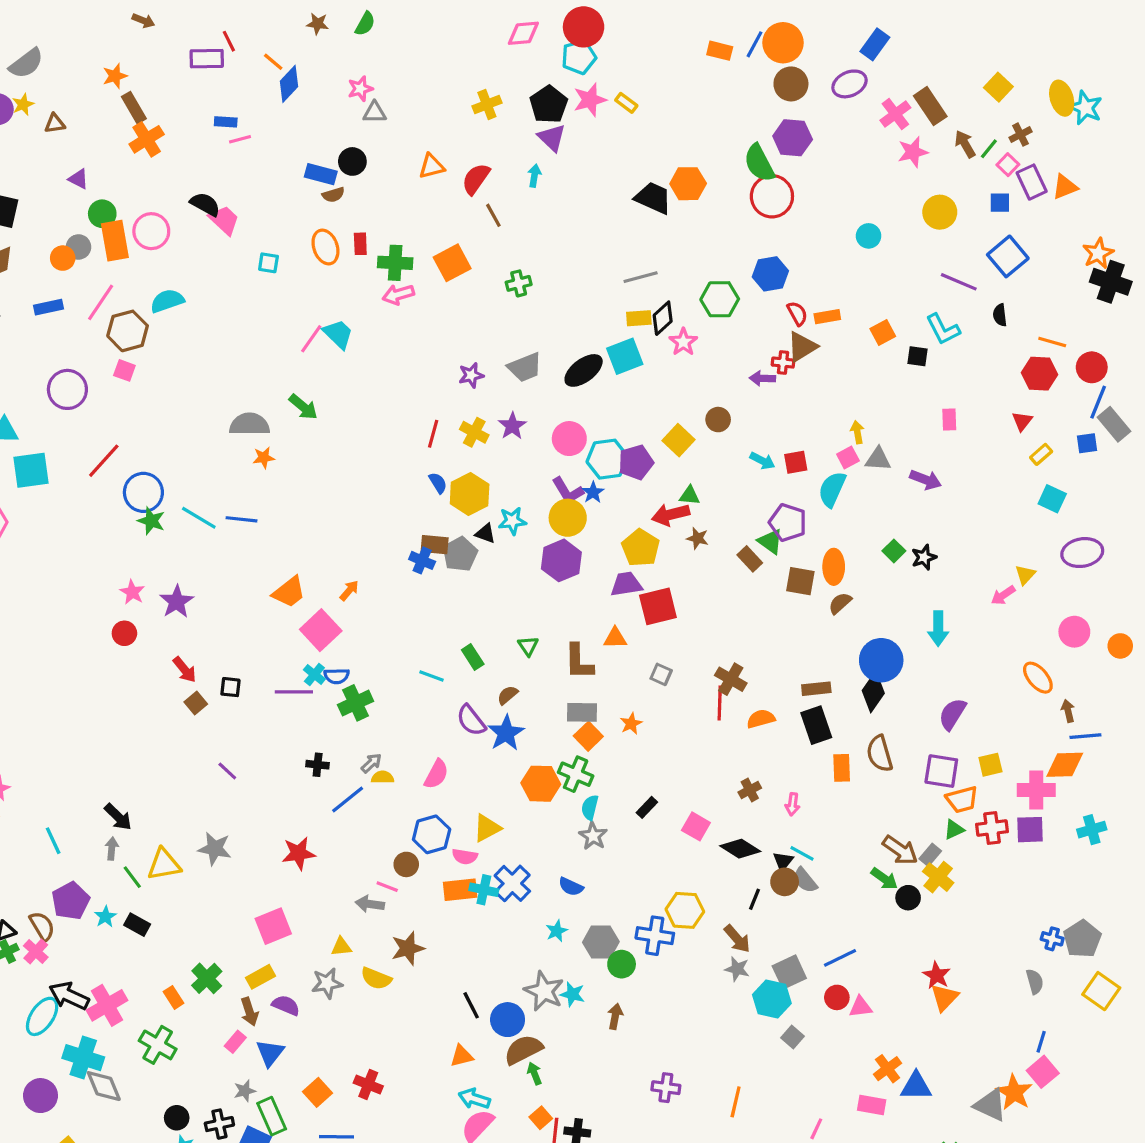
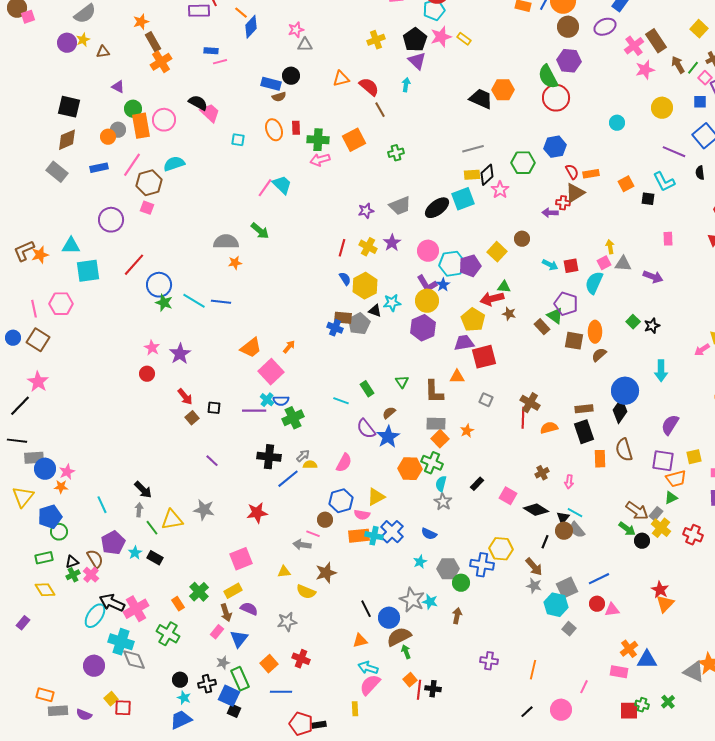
red semicircle: (476, 179) -> (369, 87), turned 95
black cross: (318, 765) -> (269, 457), size x1.6
red cross: (992, 828) -> (693, 535), moved, turned 30
gray star: (327, 983) -> (287, 622), moved

